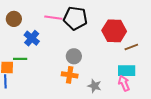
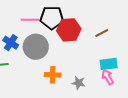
red hexagon: (114, 31) -> (69, 30), moved
brown line: (131, 47) -> (102, 33), moved
gray circle: (74, 56) -> (36, 47), moved, size x1.6

